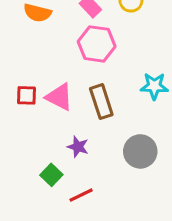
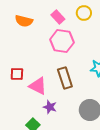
pink triangle: (59, 97) -> (38, 86), moved

